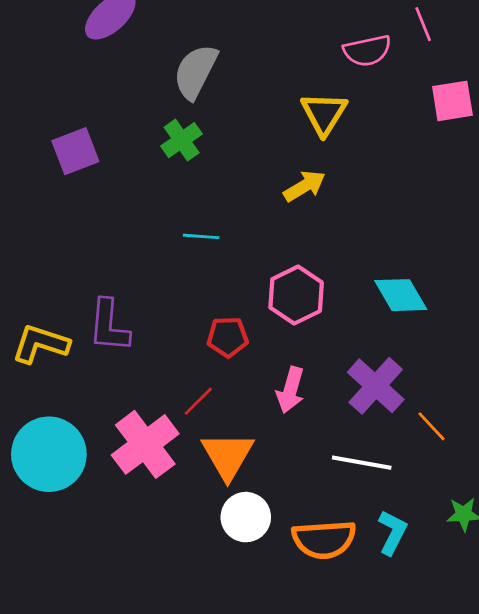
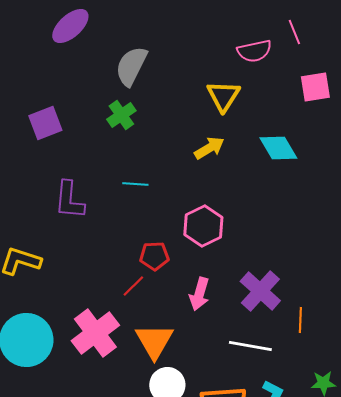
cyan diamond: (401, 295) -> (278, 148), moved
purple L-shape: (109, 326) -> (69, 200), moved
red line: (198, 401) -> (133, 286), moved
orange line: (432, 426) -> (300, 320), turned 45

